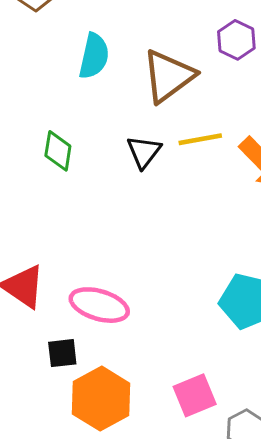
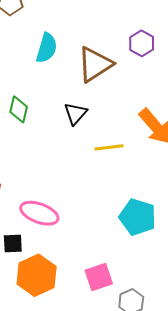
yellow line: (200, 139) -> (109, 147), moved

